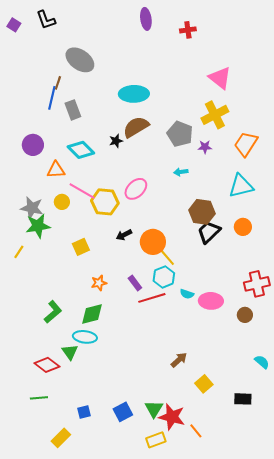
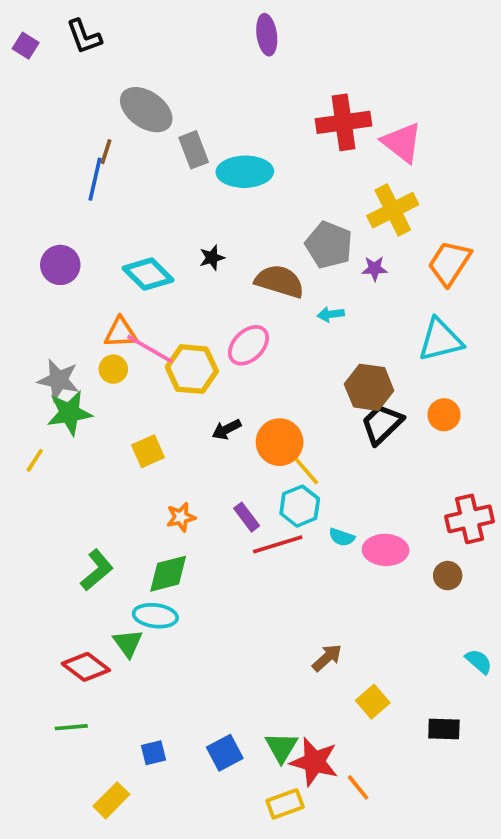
red cross: (188, 30) -> (343, 122), moved, size x1.8
gray rectangle: (73, 110) -> (194, 150), moved
brown semicircle: (136, 127) -> (280, 281), moved, turned 48
orange triangle: (56, 170) -> (121, 333), moved

